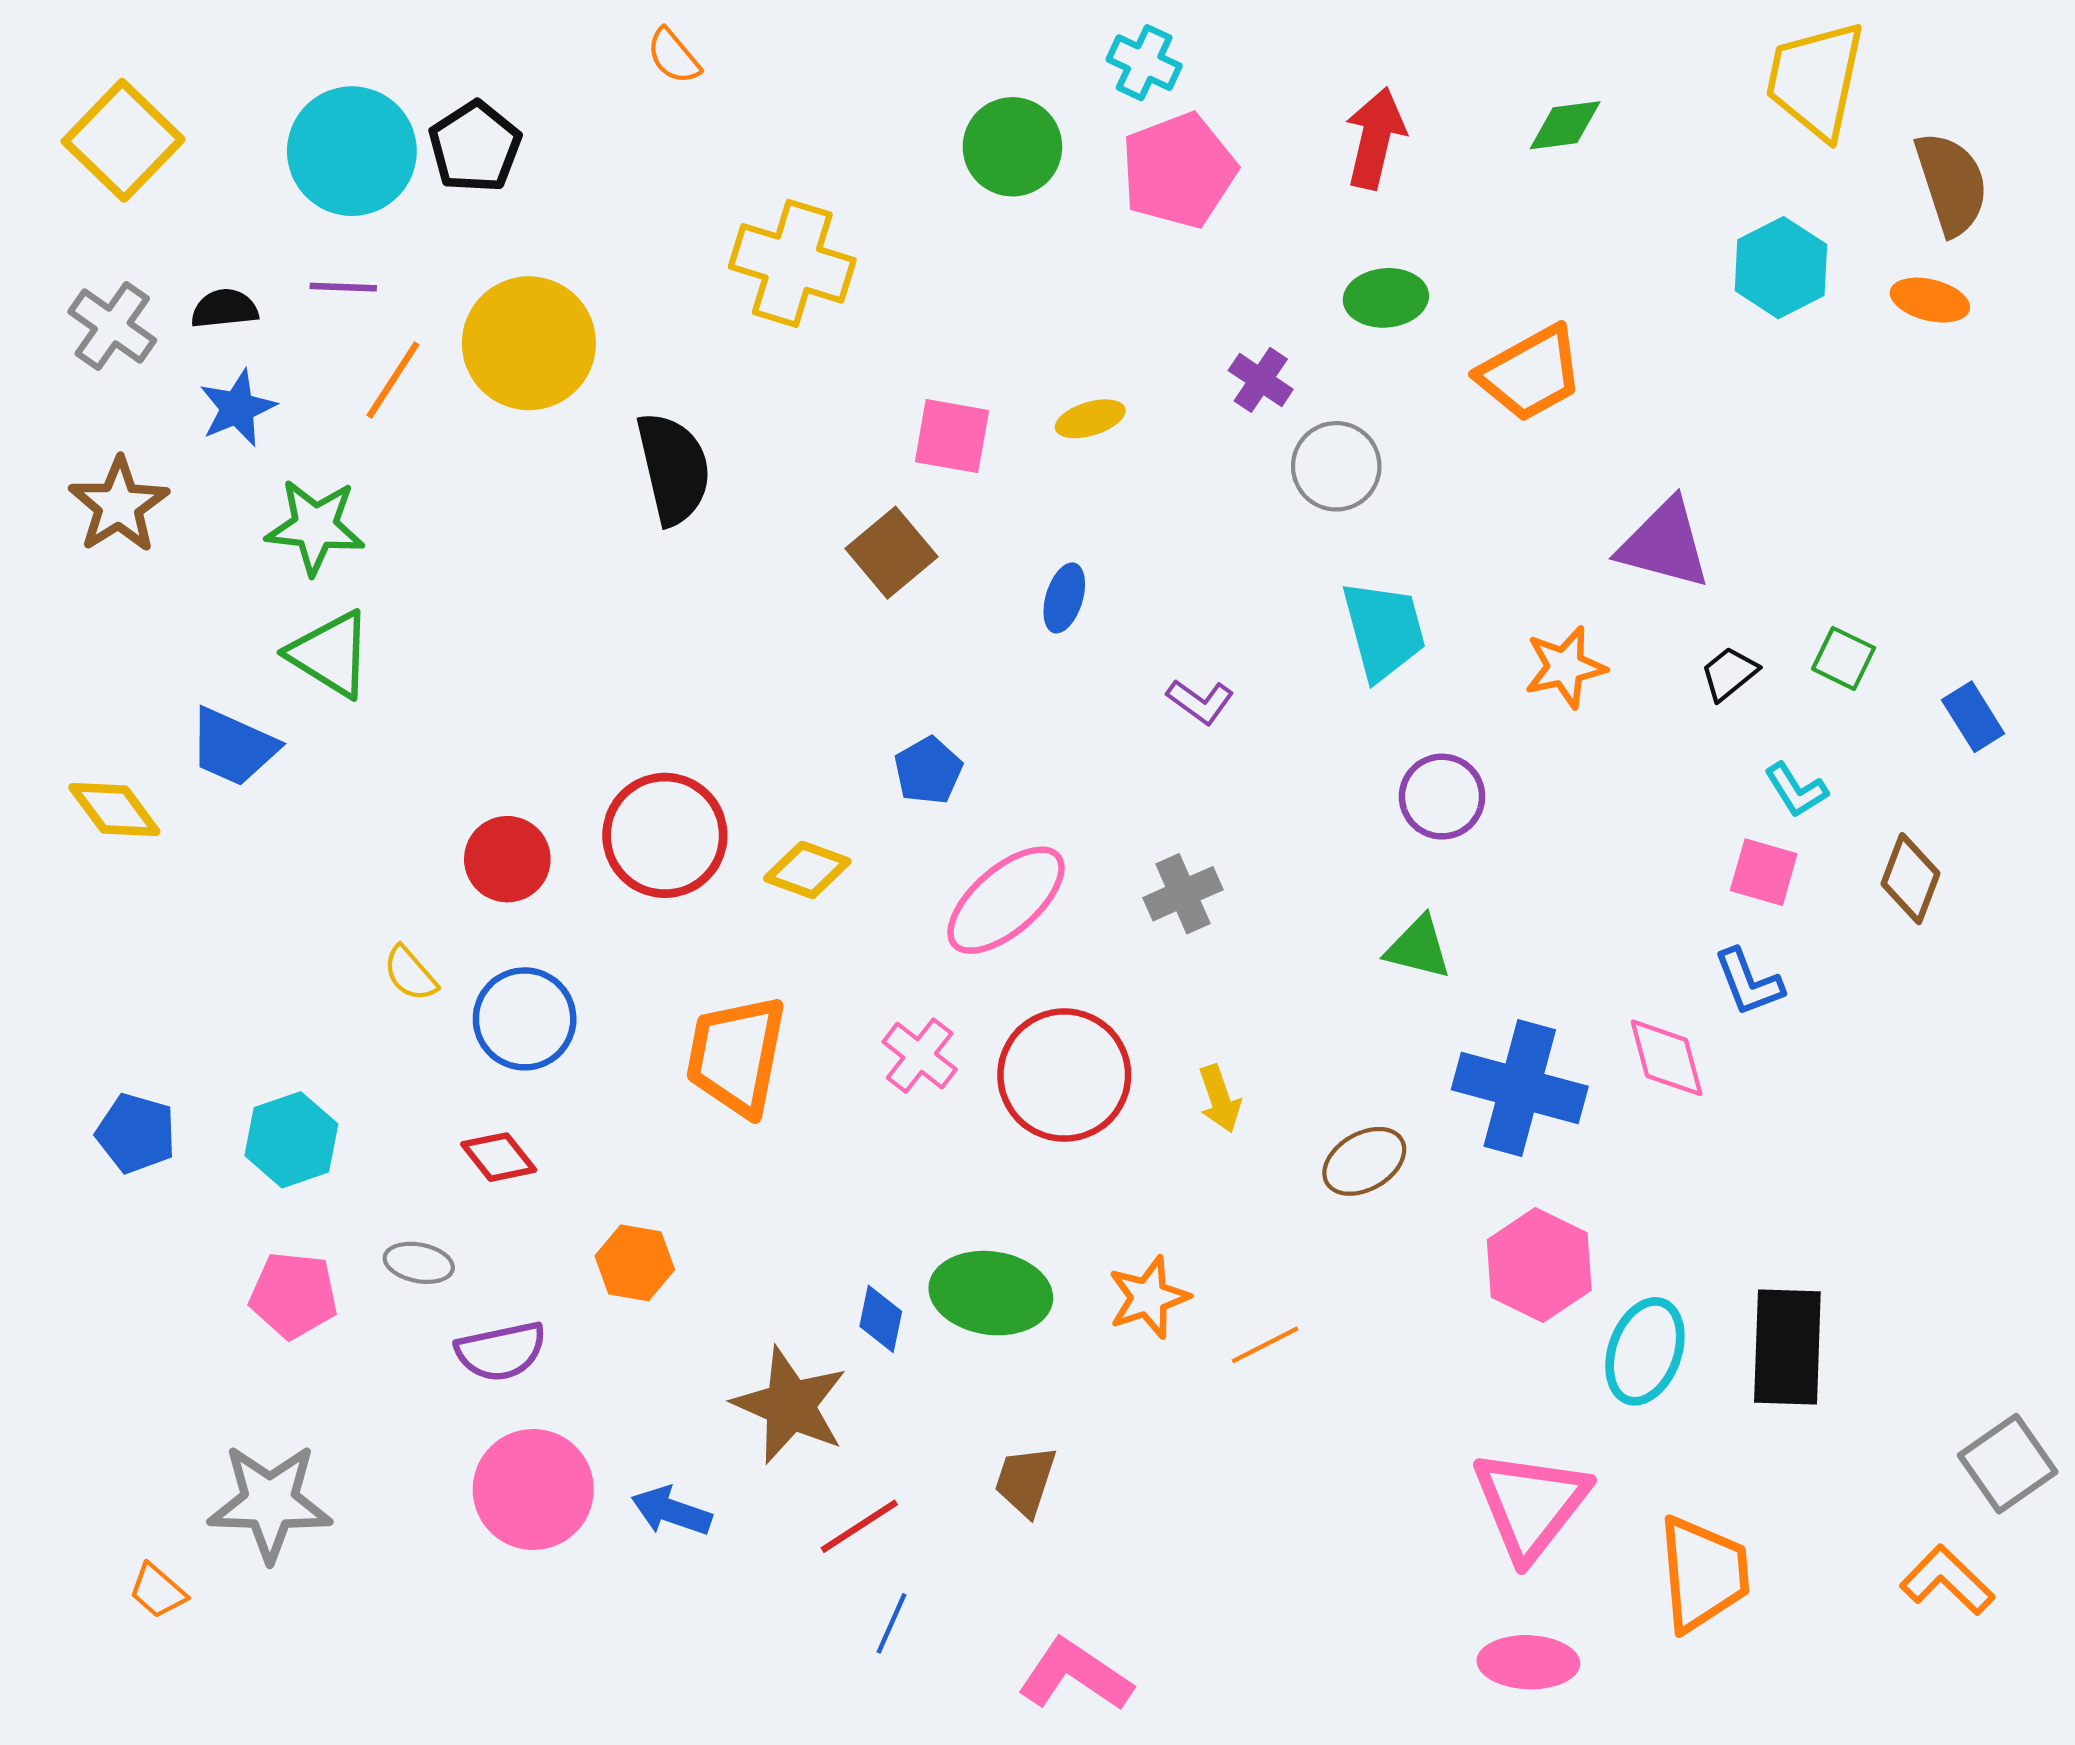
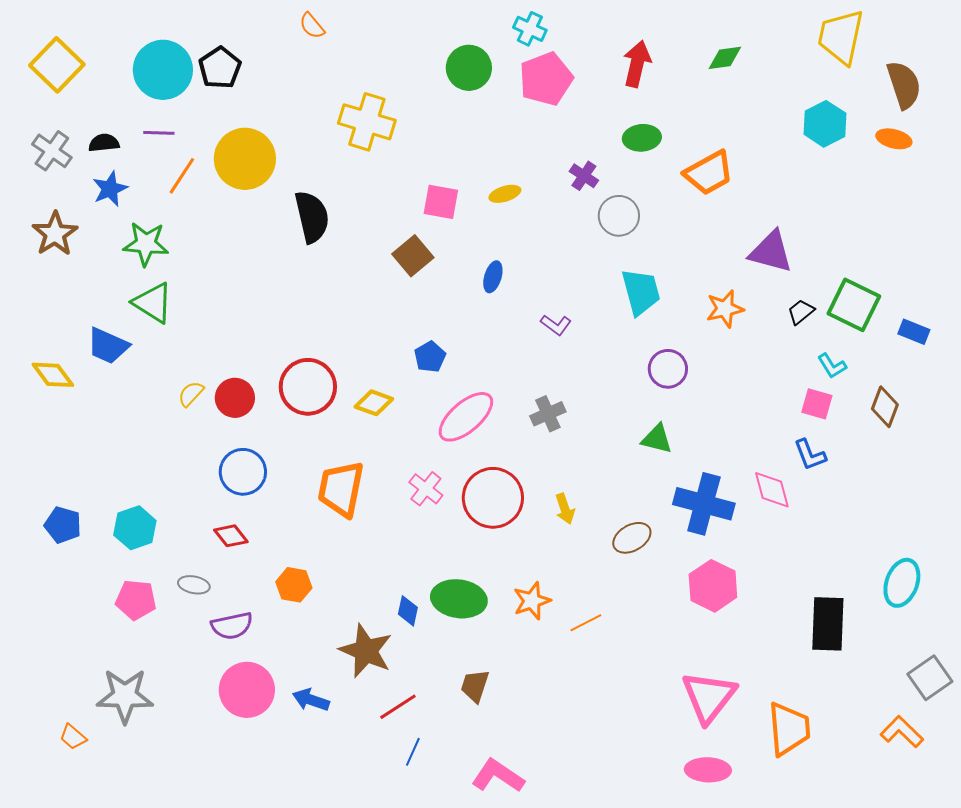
green square: (1844, 658) -> (854, 305), size x1.8
blue rectangle: (1973, 717) -> (914, 332), turned -36
yellow semicircle: (410, 974) -> (191, 394), moved, turned 84
cyan ellipse: (1645, 1351) -> (902, 583), moved

